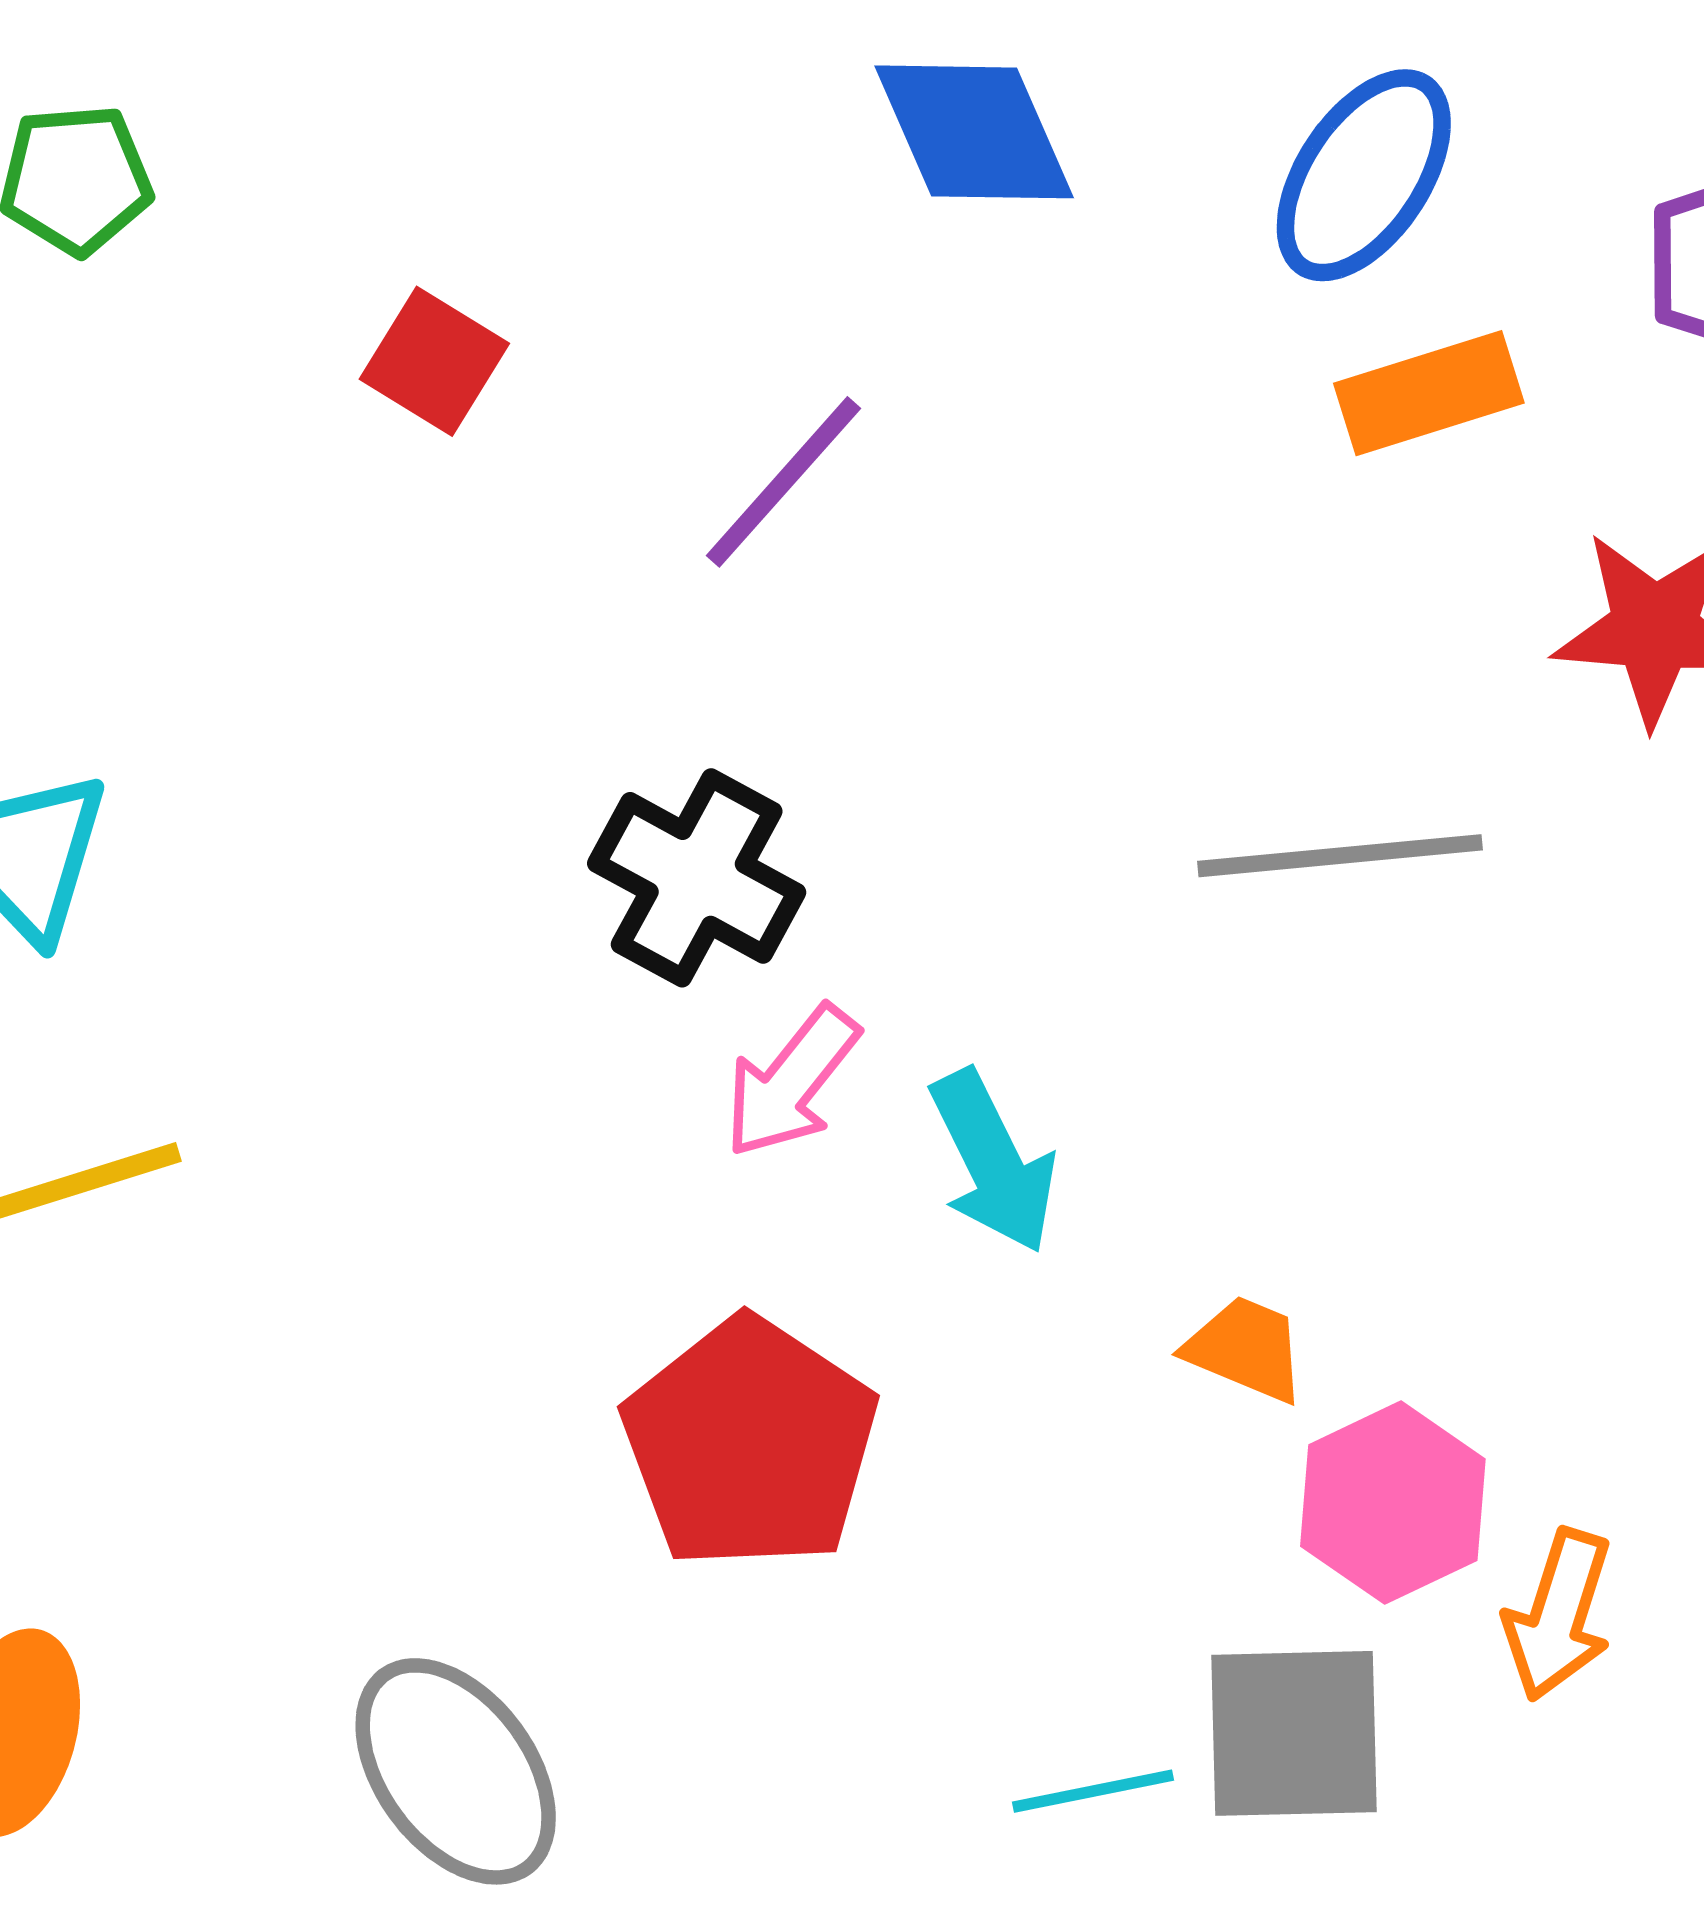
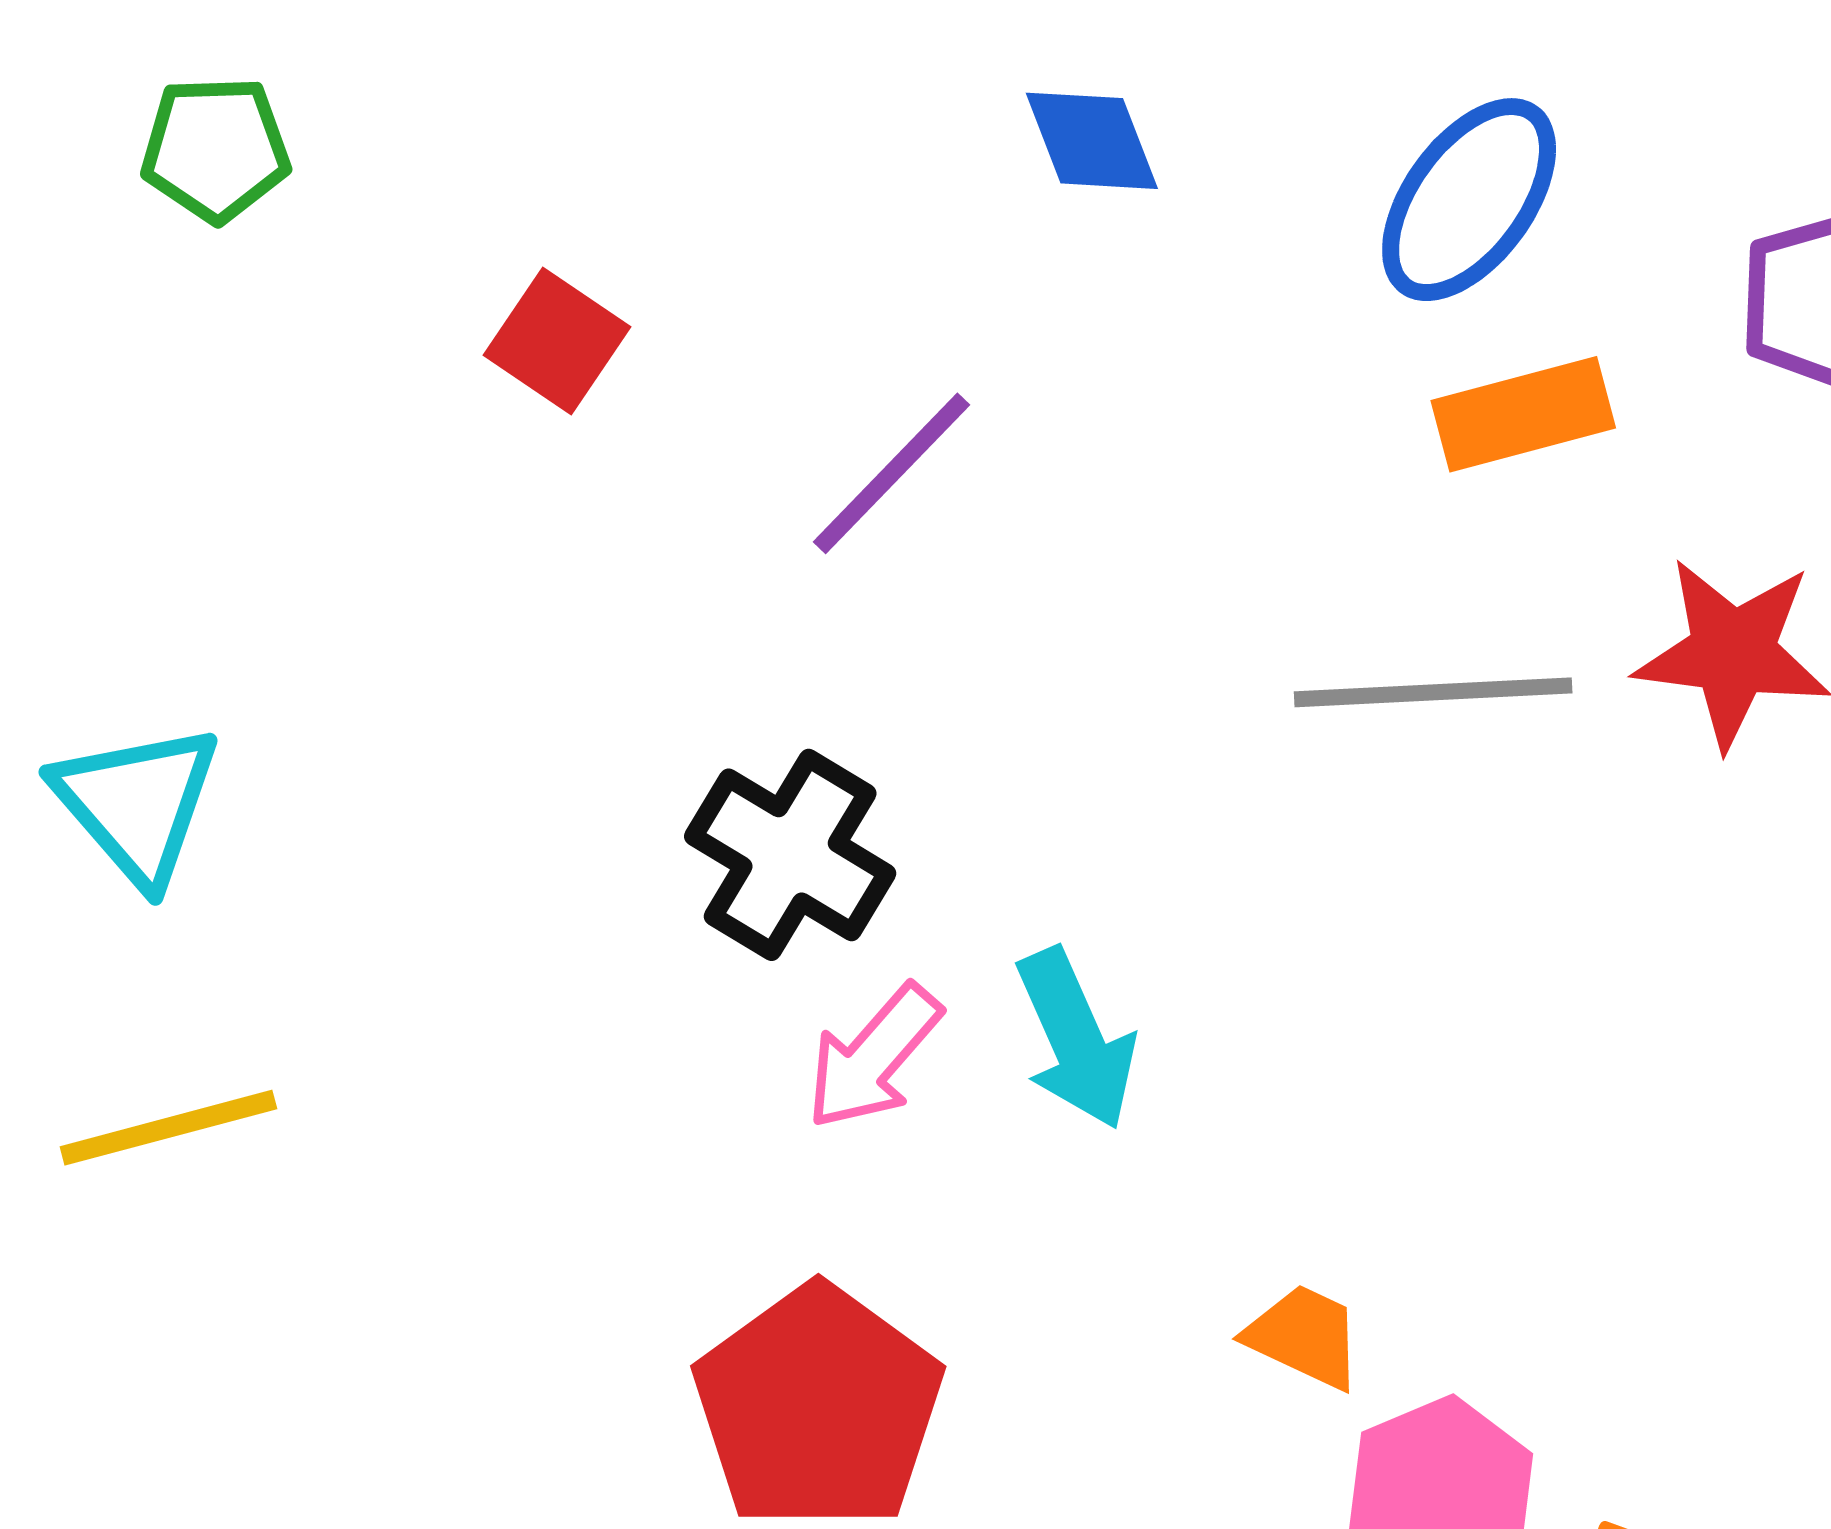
blue diamond: (974, 132) -> (1092, 141), size x0.7
gray line: (1340, 856) -> (1433, 692), moved
cyan arrow: (993, 1162) -> (1076, 1039), moved

